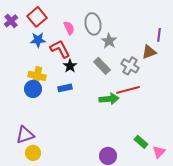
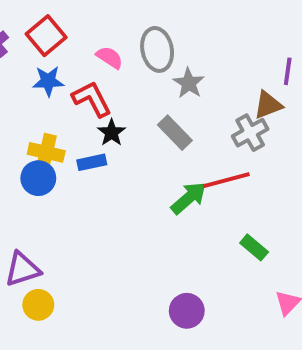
pink semicircle: (69, 28) -> (110, 57), turned -32
gray cross: (130, 66) -> (250, 133), moved, turned 30
blue rectangle: (65, 88) -> (92, 162), moved
green arrow: (109, 99) -> (189, 198), turned -36
green rectangle: (141, 142) -> (254, 247), moved

